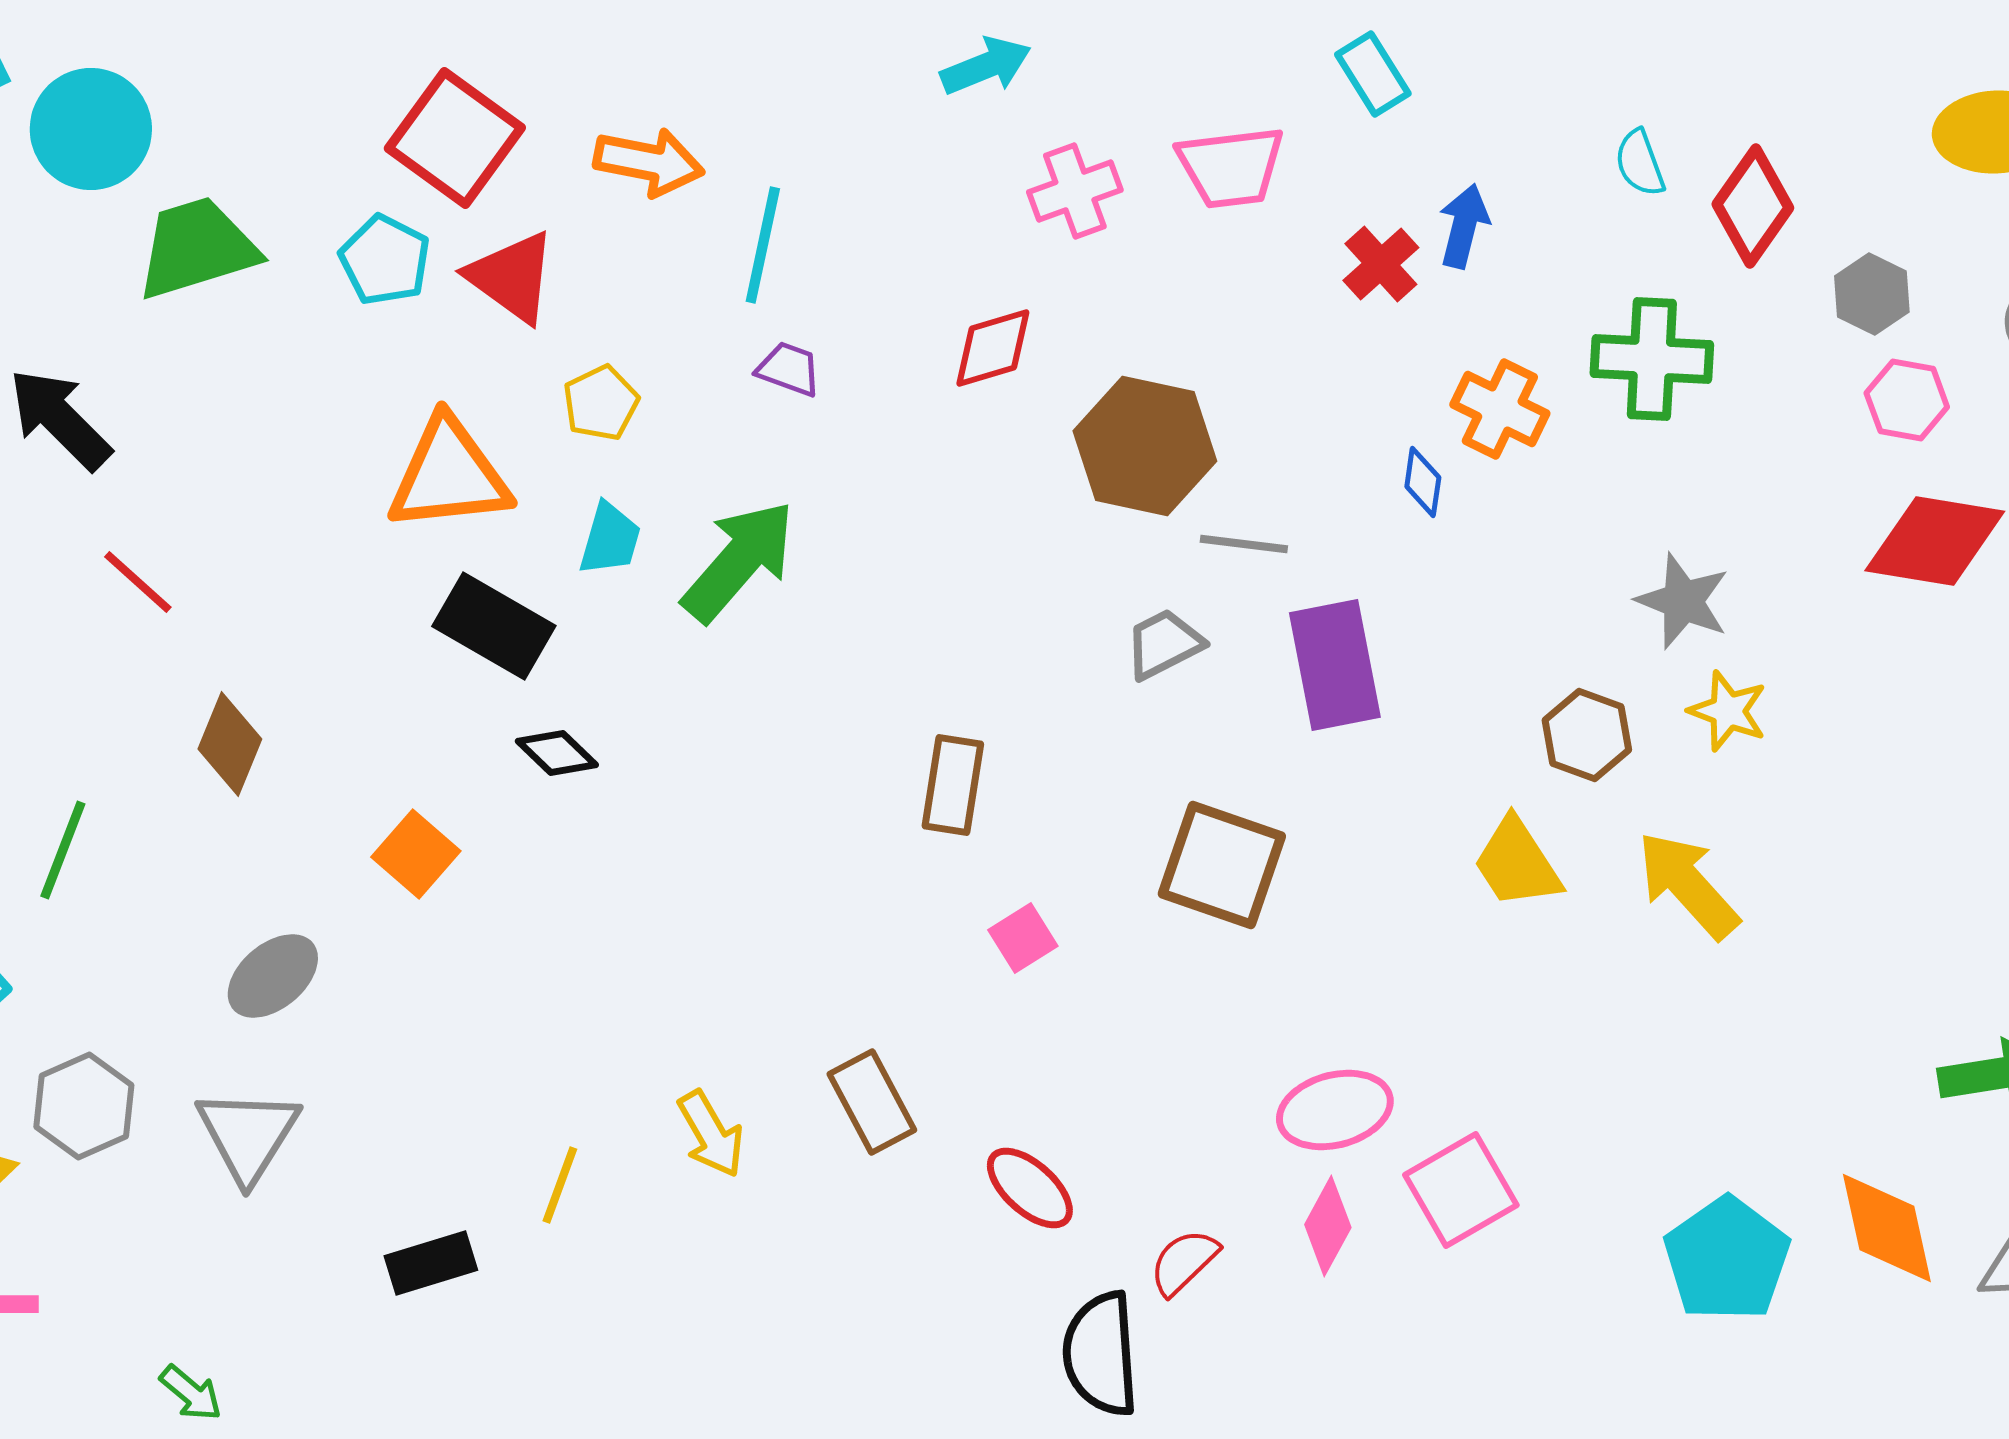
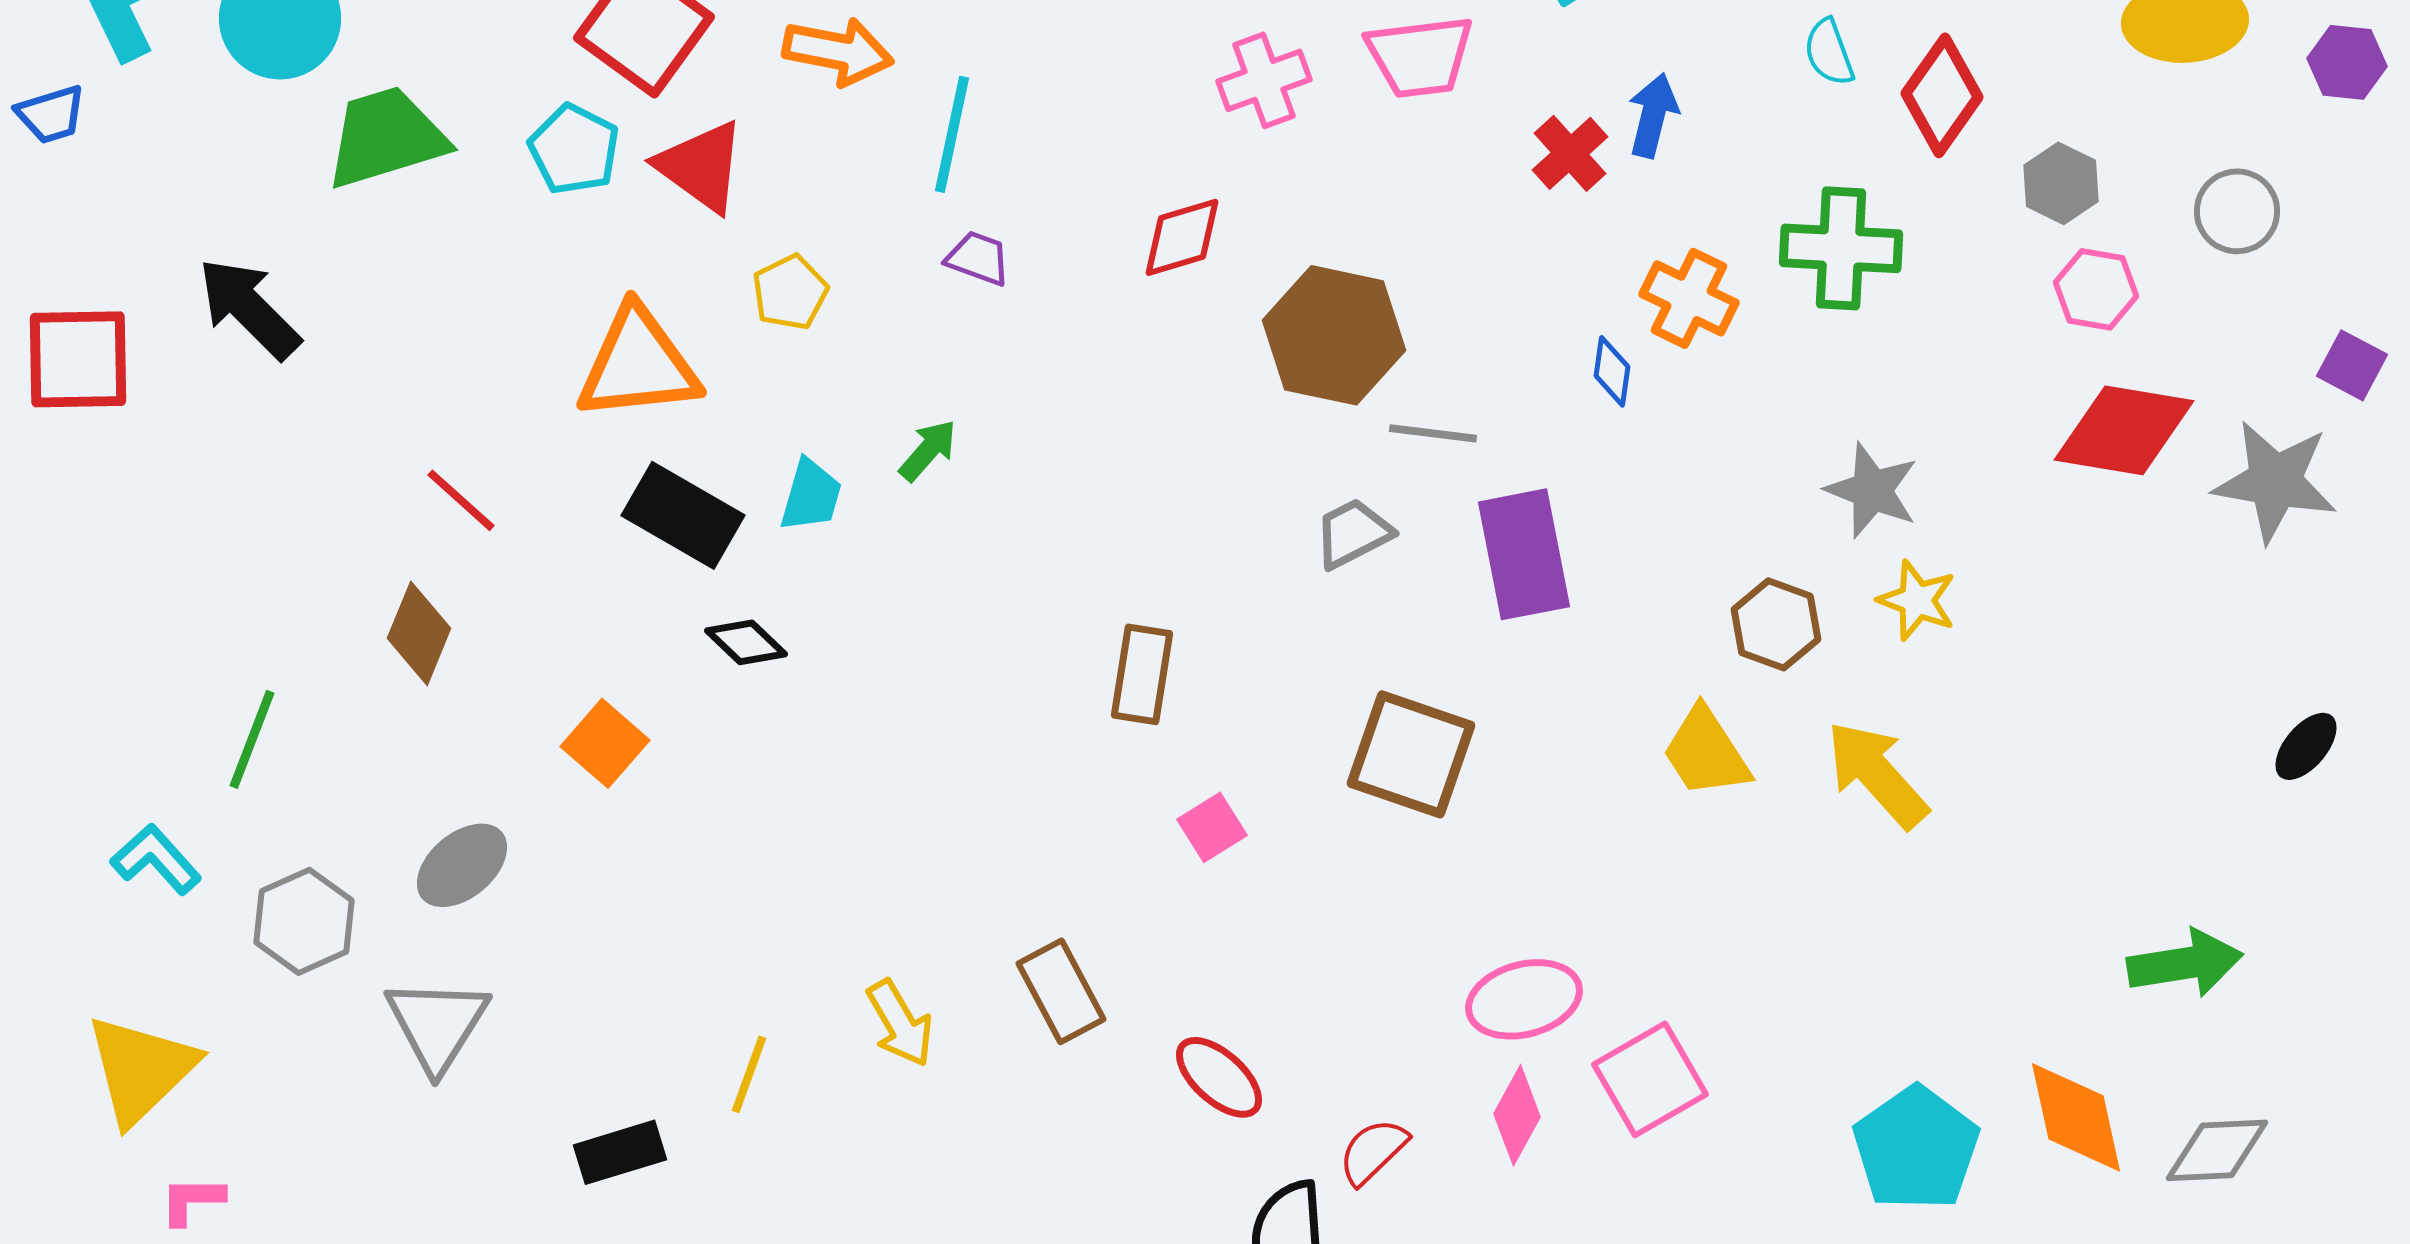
cyan trapezoid: (610, 539) -> (811, 495), moved
green arrow: (739, 561) -> (928, 450), size x0.5
red line: (138, 582) -> (461, 500), moved
gray hexagon: (84, 1106) -> (304, 921), moved

